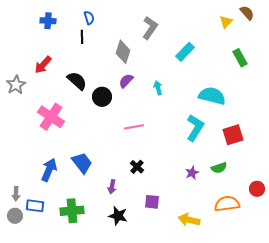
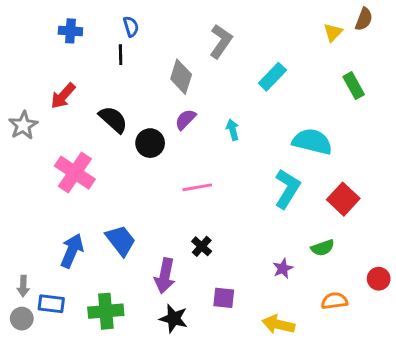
brown semicircle: (247, 13) -> (364, 19), turned 63
red square: (233, 135) -> (343, 199), turned -30
purple star: (192, 173) -> (283, 268), moved
purple arrow: (112, 187) -> (165, 276), size x1.6
orange semicircle: (227, 204) -> (334, 301), size x0.7

